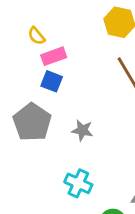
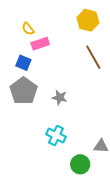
blue square: (52, 81) -> (23, 63), moved

